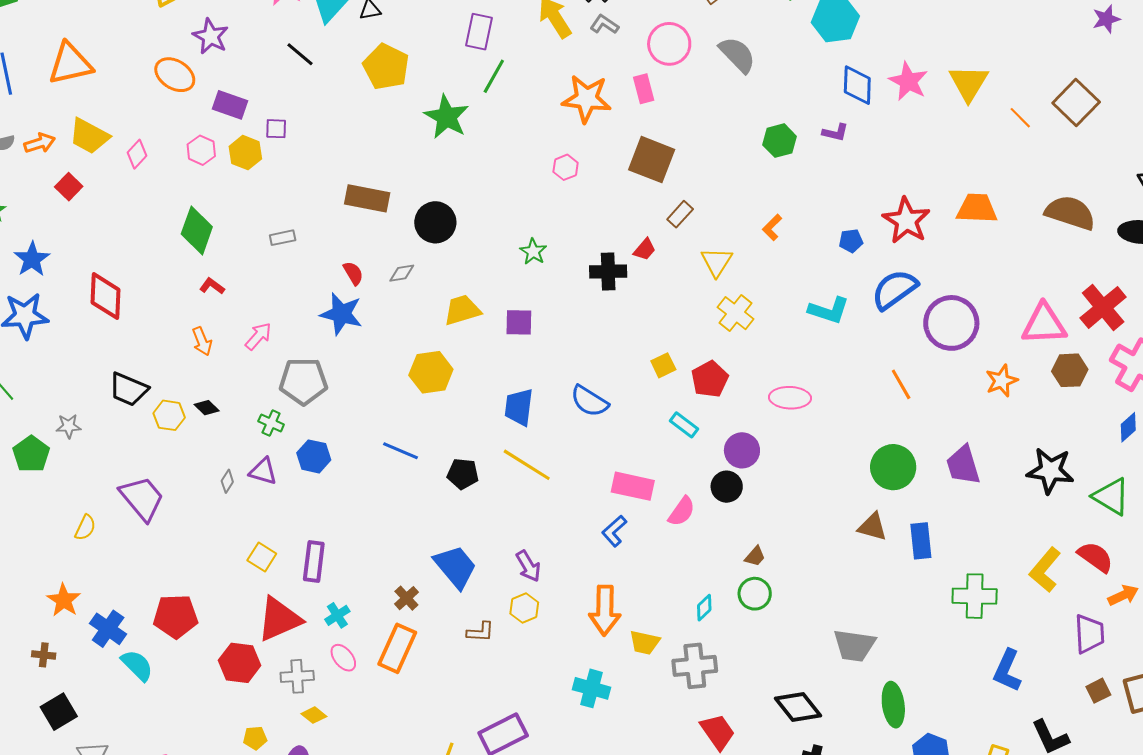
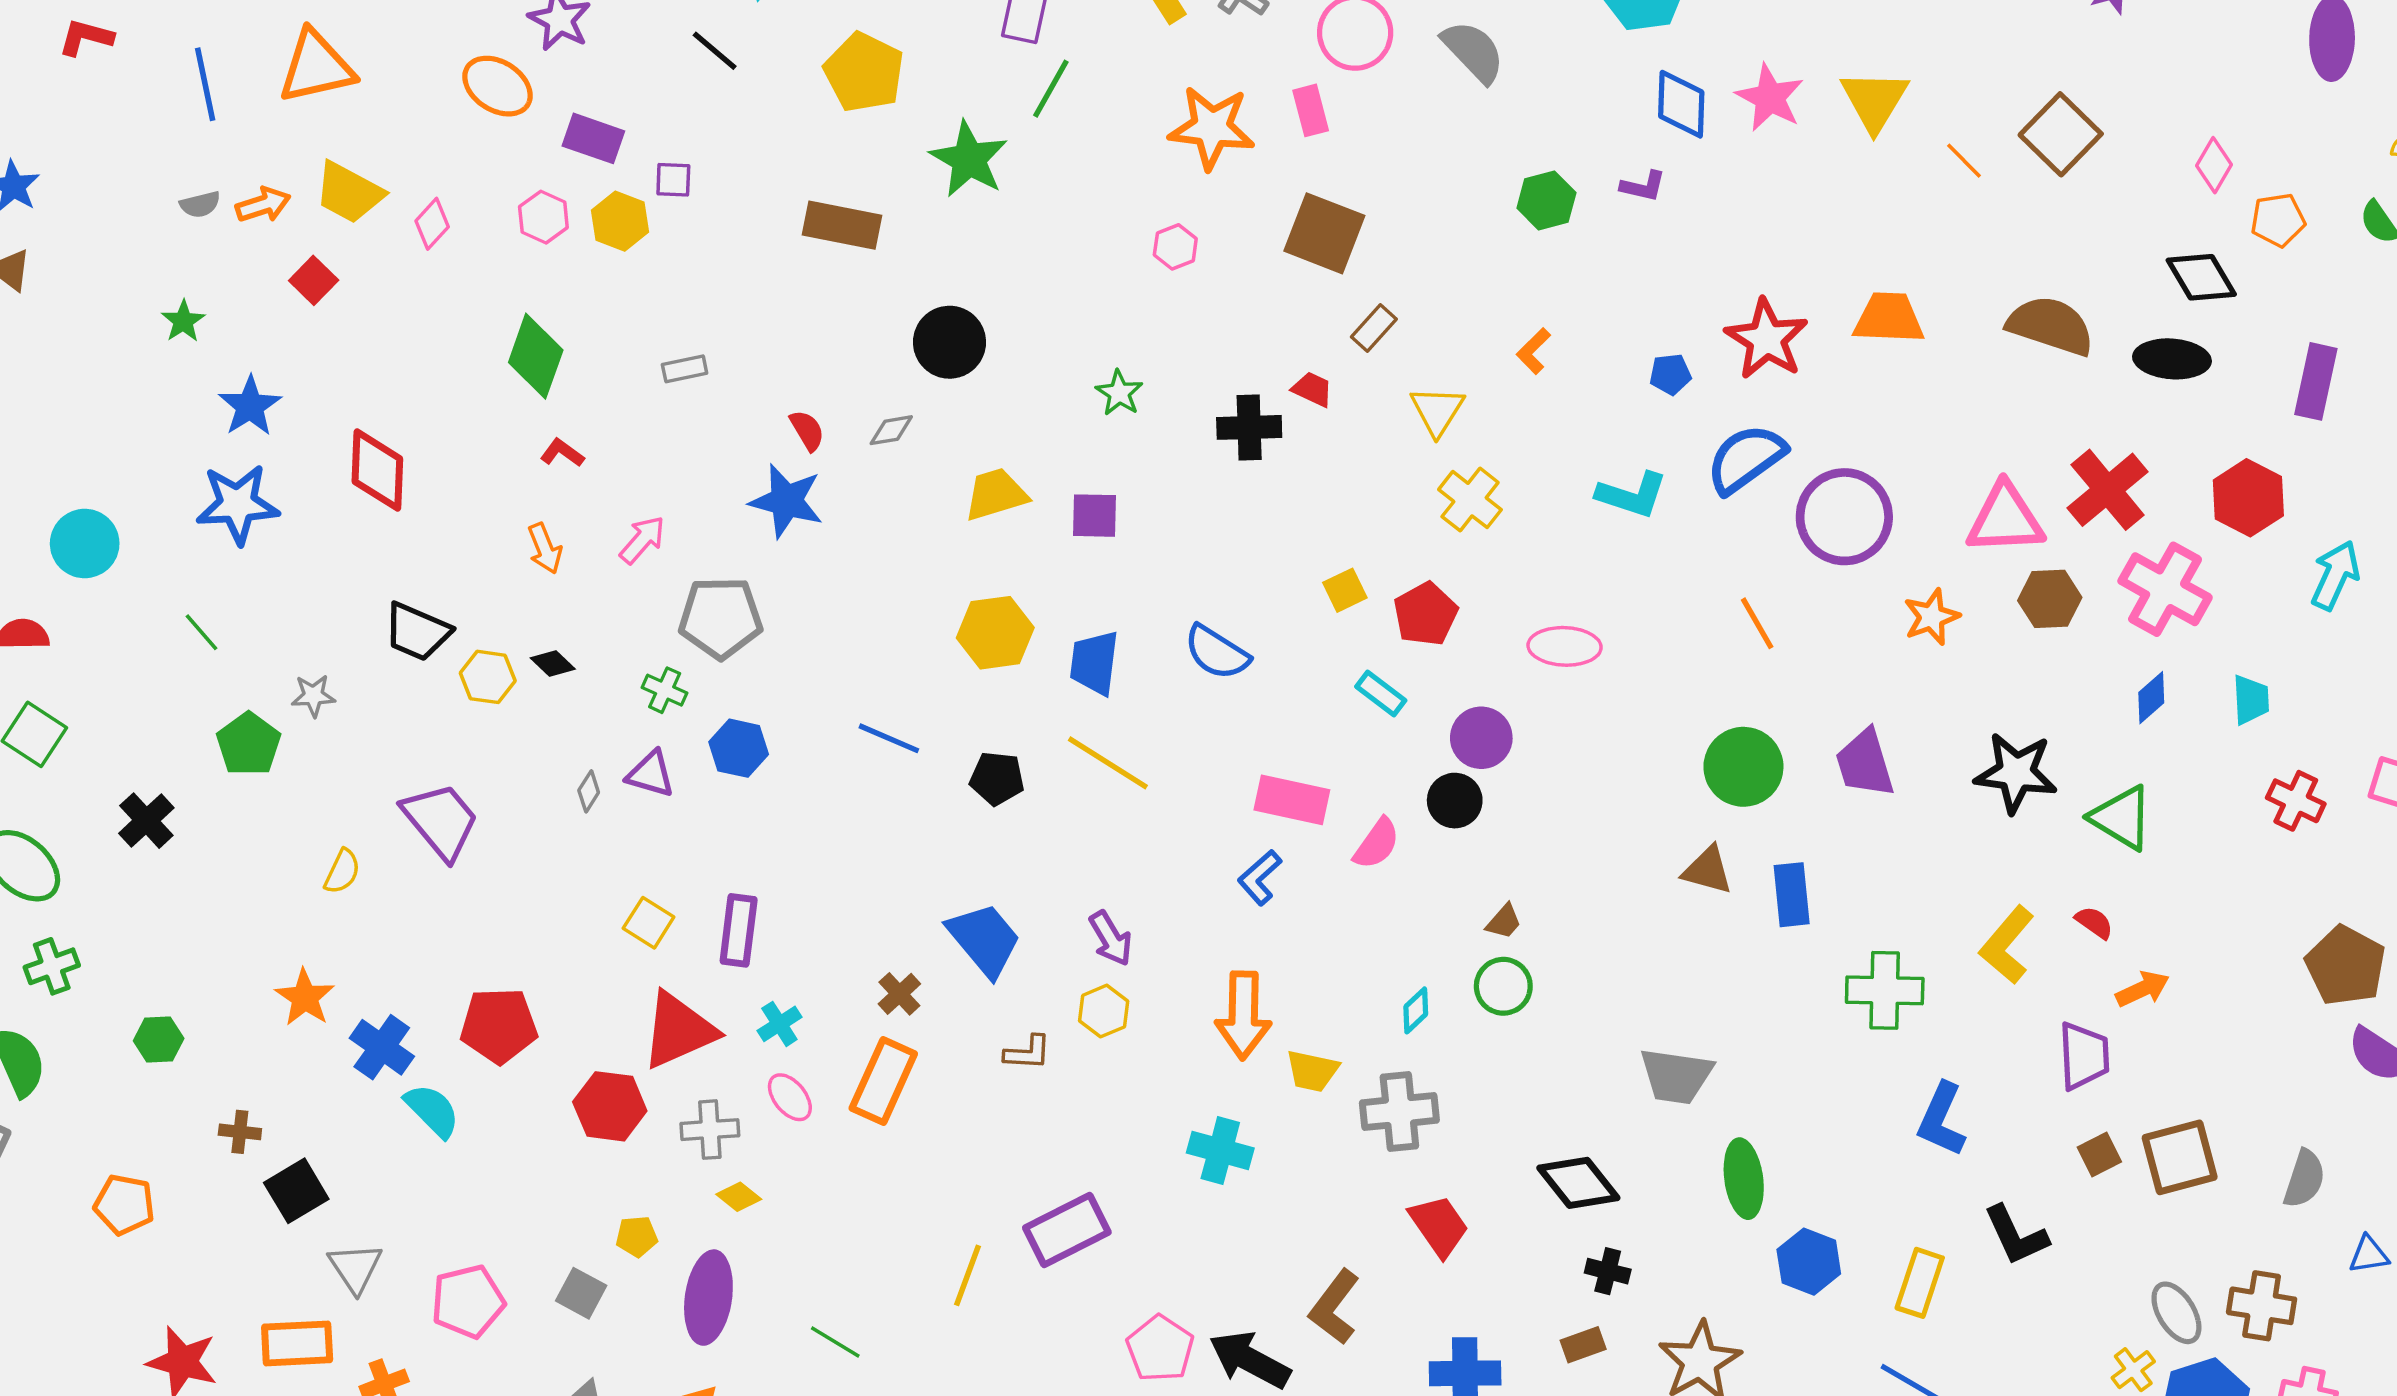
brown rectangle: (367, 198) -> (842, 225), moved
red trapezoid: (645, 249) -> (1312, 389), turned -105
yellow hexagon: (431, 372) -> (995, 633), moved
red semicircle: (1095, 557) -> (2094, 922), size x0.6
brown cross: (44, 655) -> (240, 1132), moved

